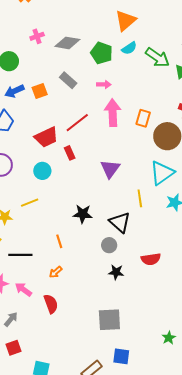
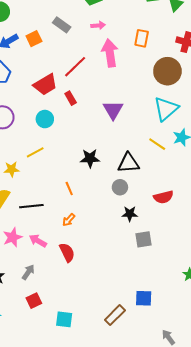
orange rectangle: (143, 118) -> (142, 38), moved
yellow line: (140, 198) -> (157, 144), moved, turned -42
black triangle: (120, 222) -> (128, 163), turned -40
gray square: (109, 320) -> (143, 239), moved, size x0.7

